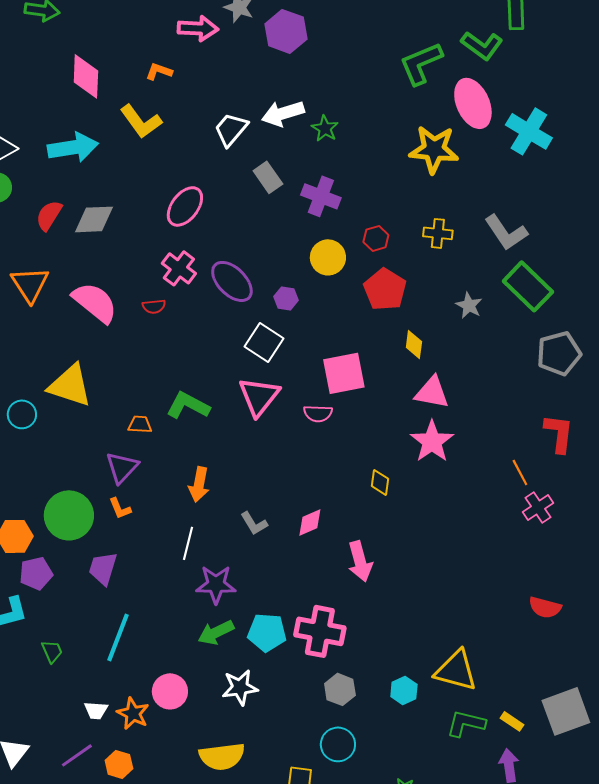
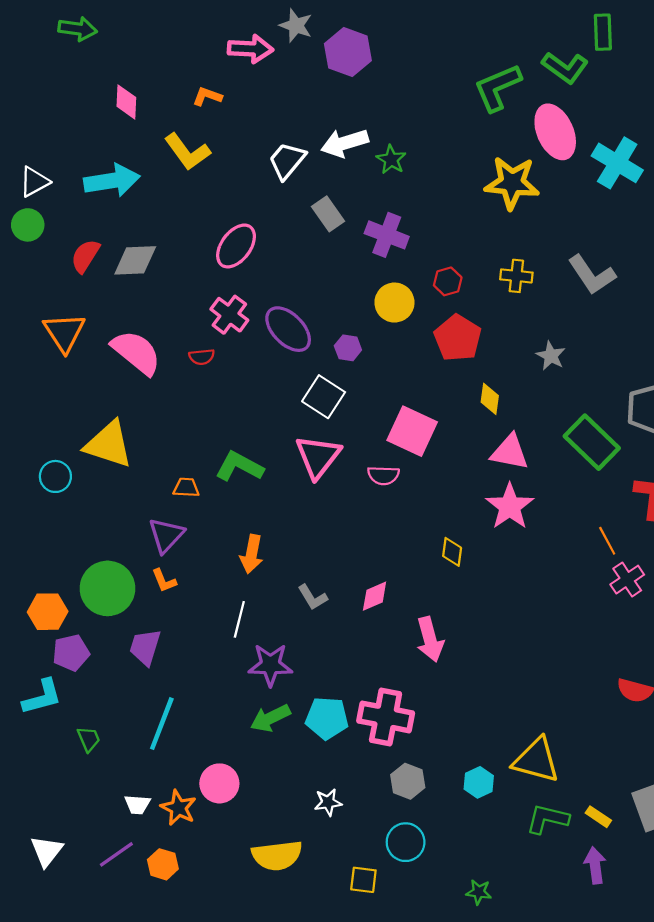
pink diamond: (86, 76) -> (126, 102), size x0.7
green rectangle: (528, 286) -> (592, 442), moved
pink square: (344, 373) -> (412, 431), turned 36
white star: (240, 687) -> (328, 802), moved, size x0.7

